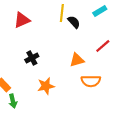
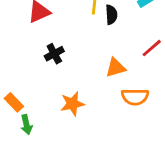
black semicircle: (74, 22) -> (111, 15), turned 40
black cross: (32, 58) -> (54, 54), moved

